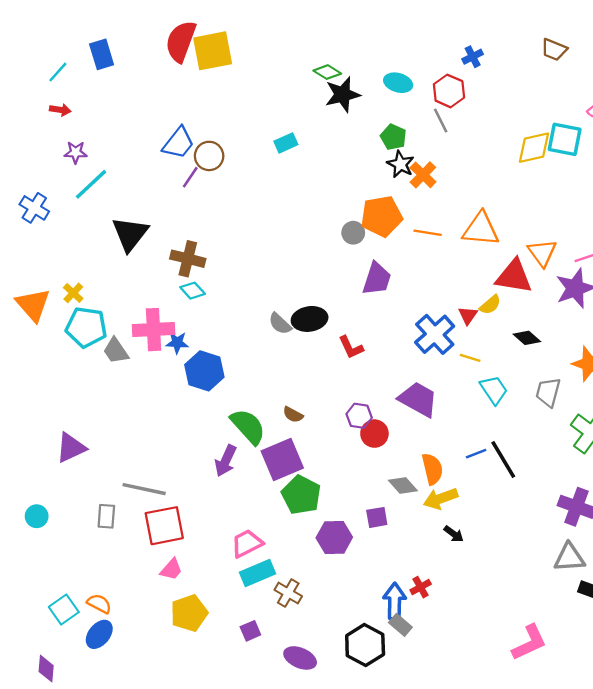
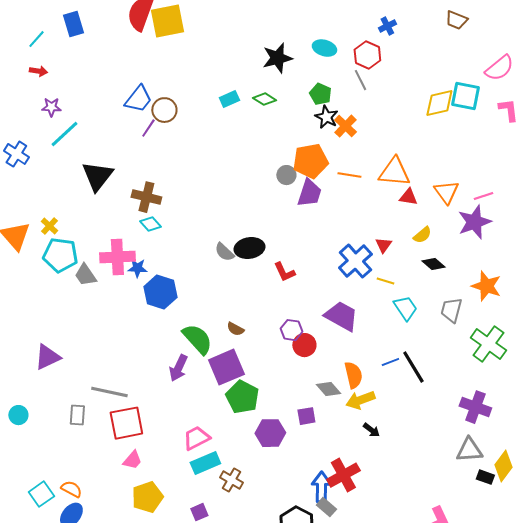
green diamond: (327, 72) -> (264, 99), moved
red triangle: (514, 276) -> (408, 197), moved, size x0.6
purple trapezoid: (377, 279) -> (309, 193), moved
yellow semicircle: (490, 305) -> (422, 235), moved
red cross: (421, 587) -> (343, 475), size x1.8

